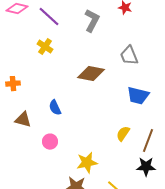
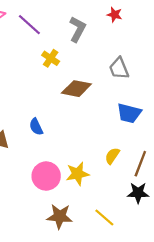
yellow cross: (45, 47) -> (51, 58), moved
pink circle: (50, 142) -> (46, 176), moved, size x1.6
yellow star: (87, 163) -> (78, 174), moved

